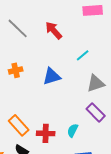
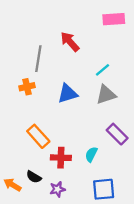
gray line: (18, 28) -> (38, 59), moved, turned 55
gray triangle: (96, 83) -> (106, 95), moved
orange rectangle: (19, 125) -> (38, 136), moved

